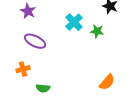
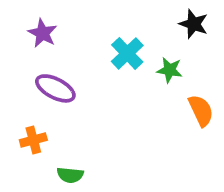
orange semicircle: (107, 82) -> (201, 111), moved, turned -66

